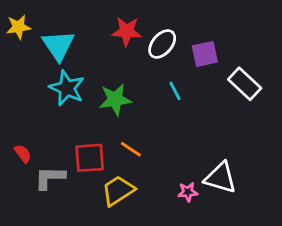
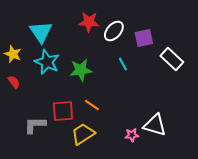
yellow star: (18, 27) -> (13, 54), moved, turned 30
red semicircle: (23, 154) -> (14, 82), moved

